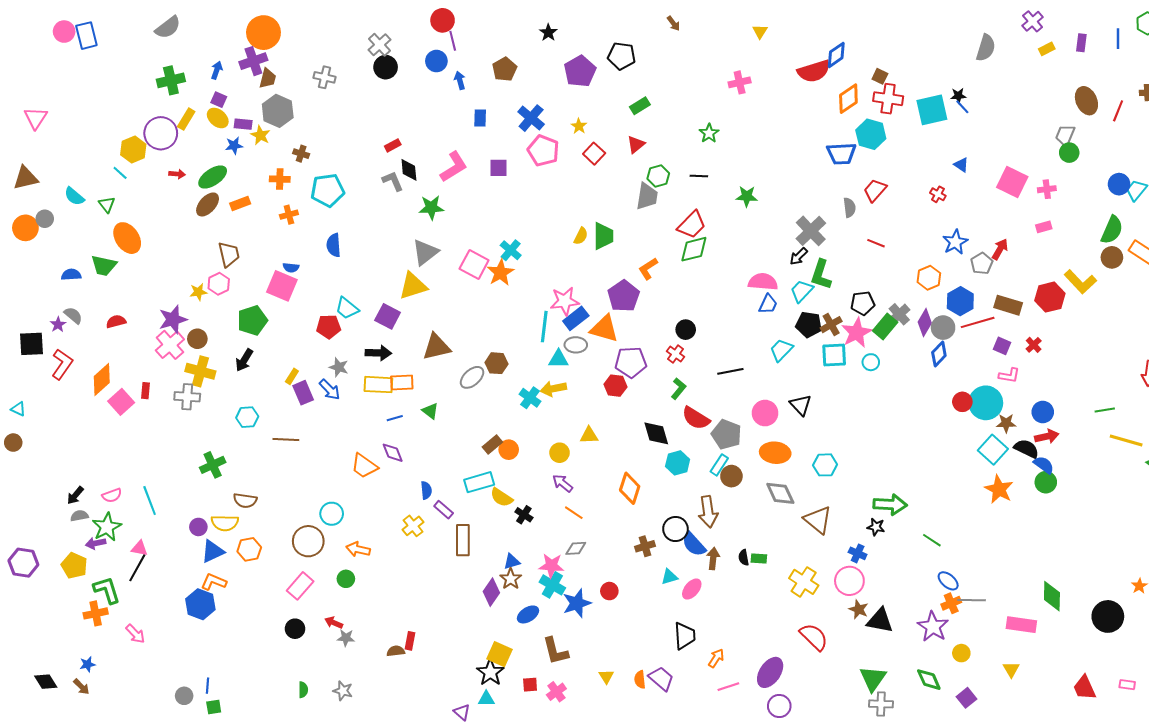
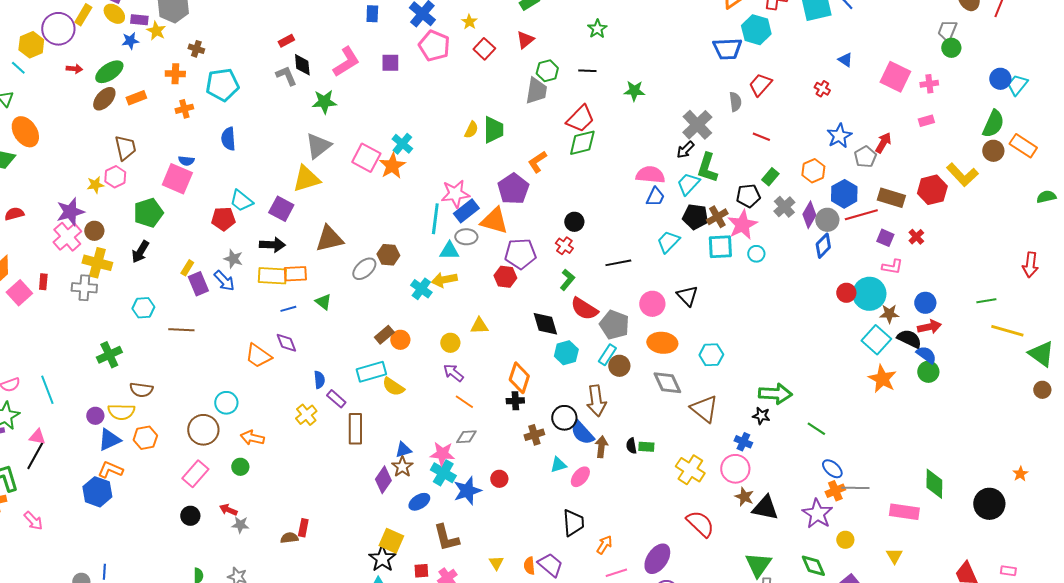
green rectangle: (885, 327) -> (770, 177), moved, size x0.7
black cross: (524, 515) -> (515, 401), moved, turned -36

